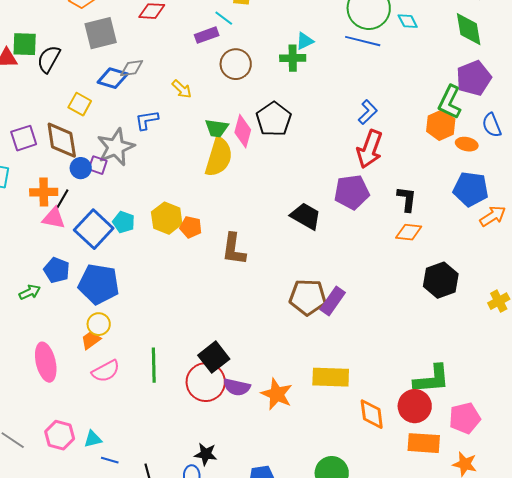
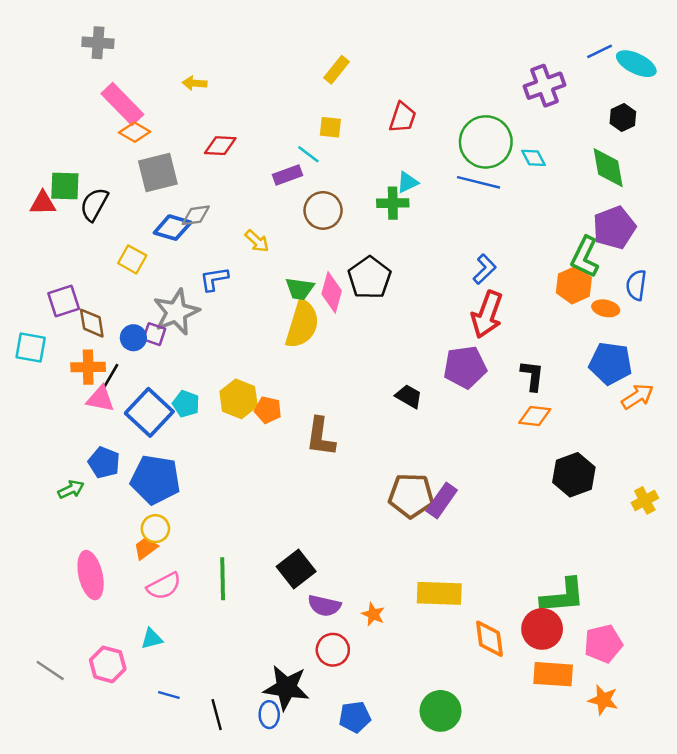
blue semicircle: (492, 125) -> (636, 285), turned 30
brown diamond: (62, 140) -> (92, 323), moved, size x0.7
black trapezoid: (306, 216) -> (409, 396), size x0.7
red circle: (206, 382) -> (333, 650), moved, size x0.7
orange star: (277, 394) -> (373, 614), size x0.6
cyan triangle: (93, 439) -> (152, 639), moved
black star: (206, 454) -> (286, 688), size x1.6

